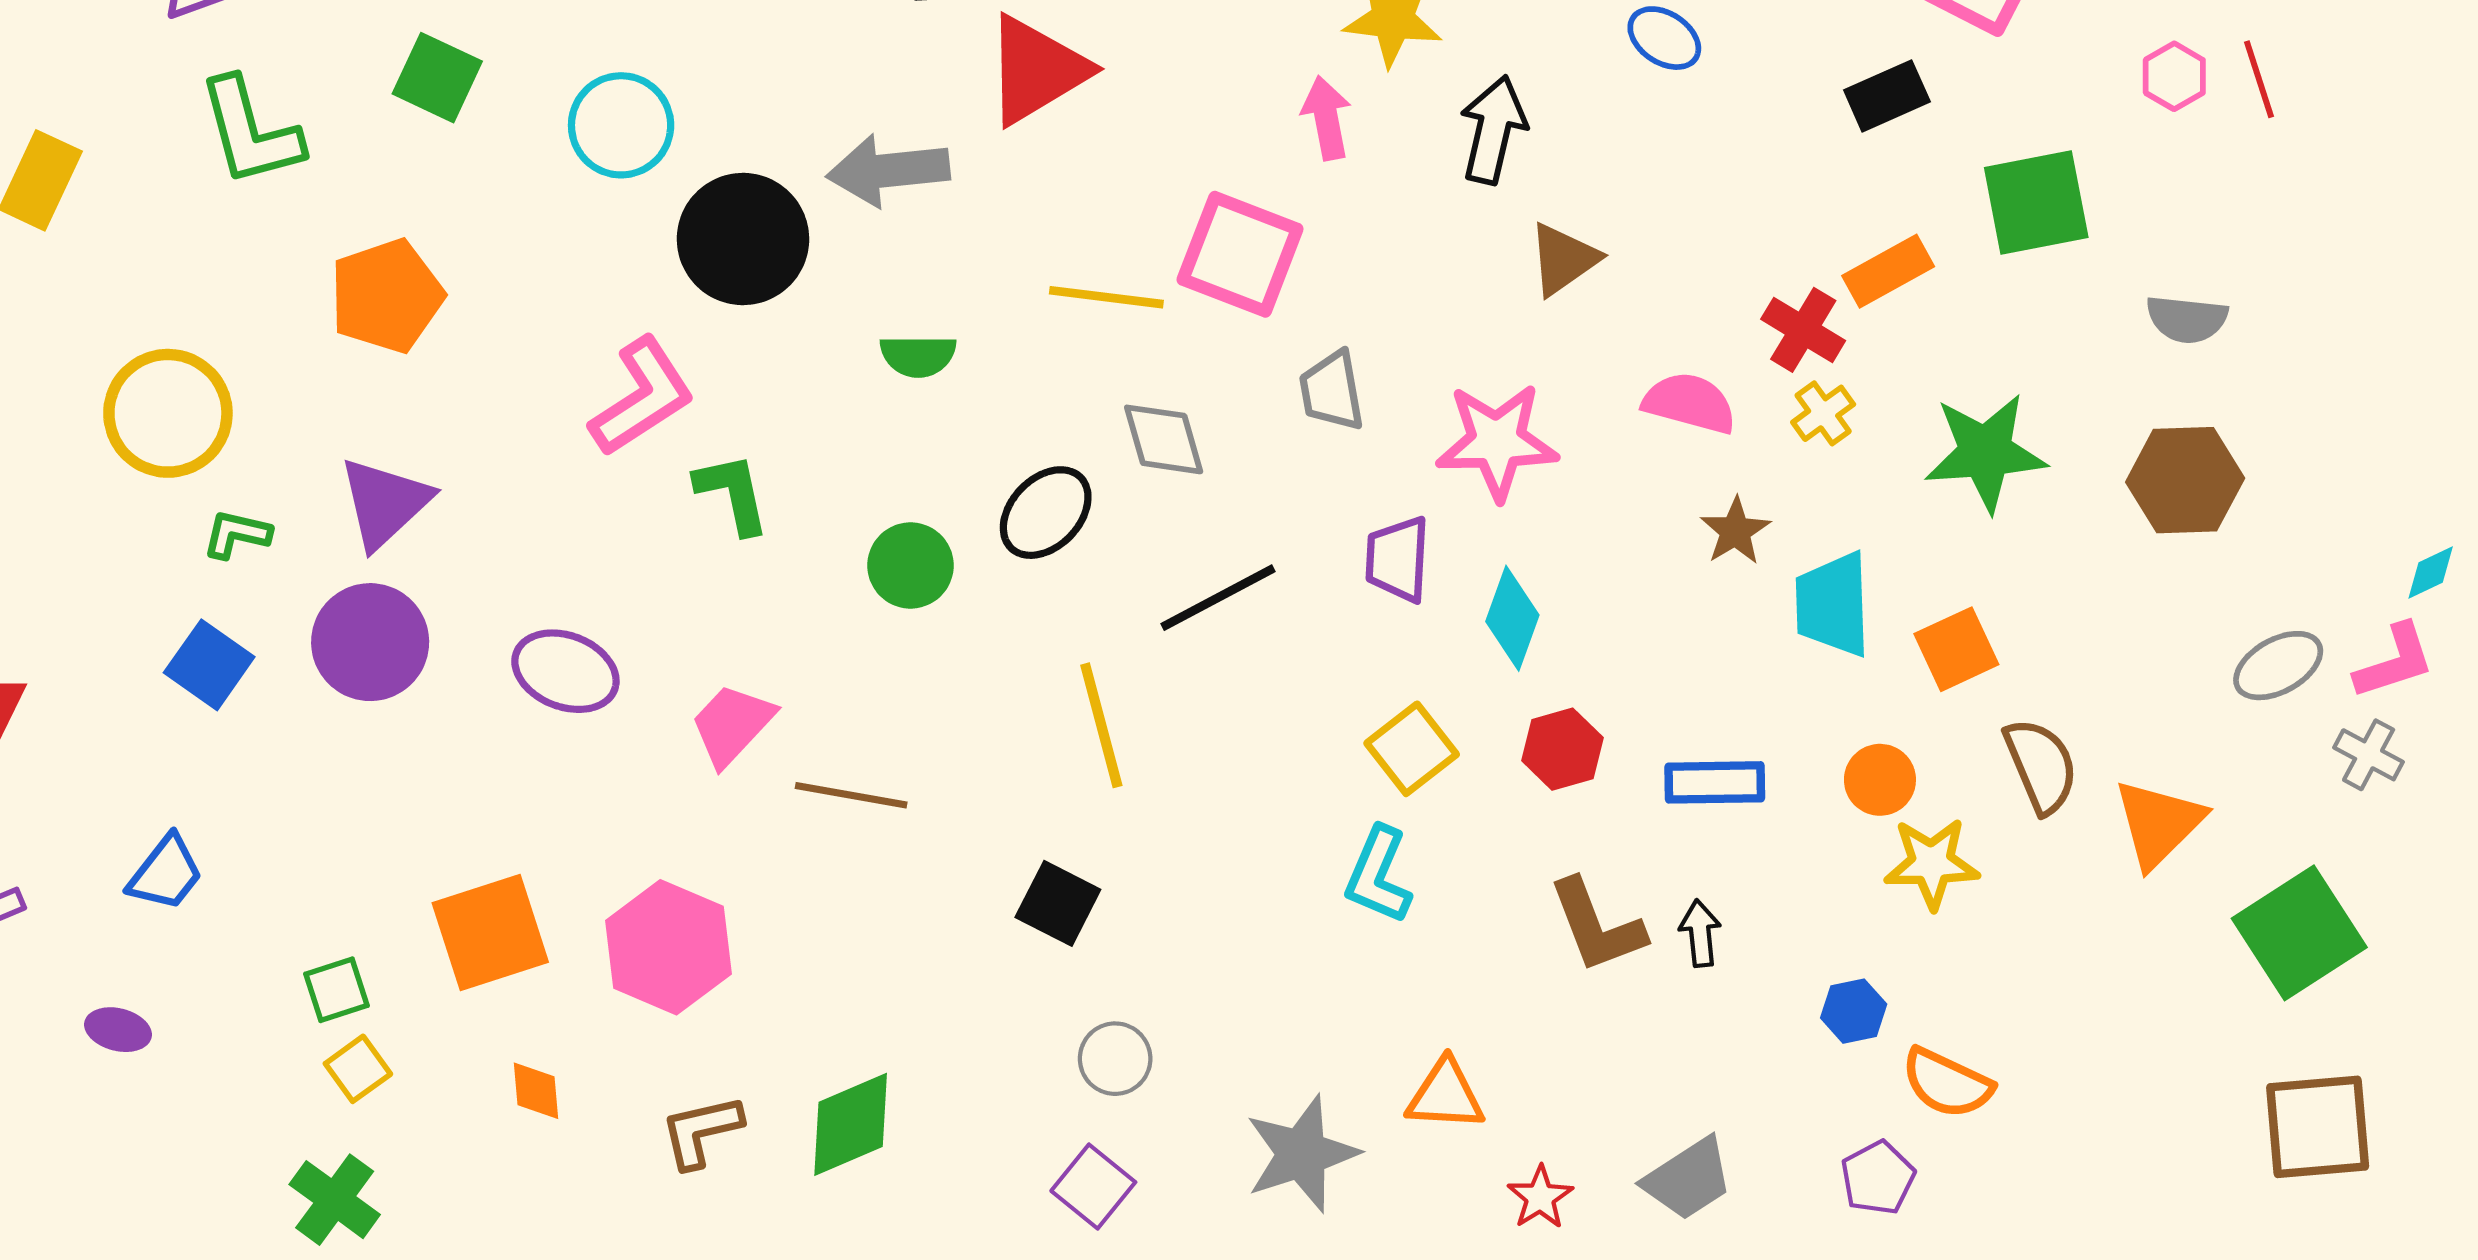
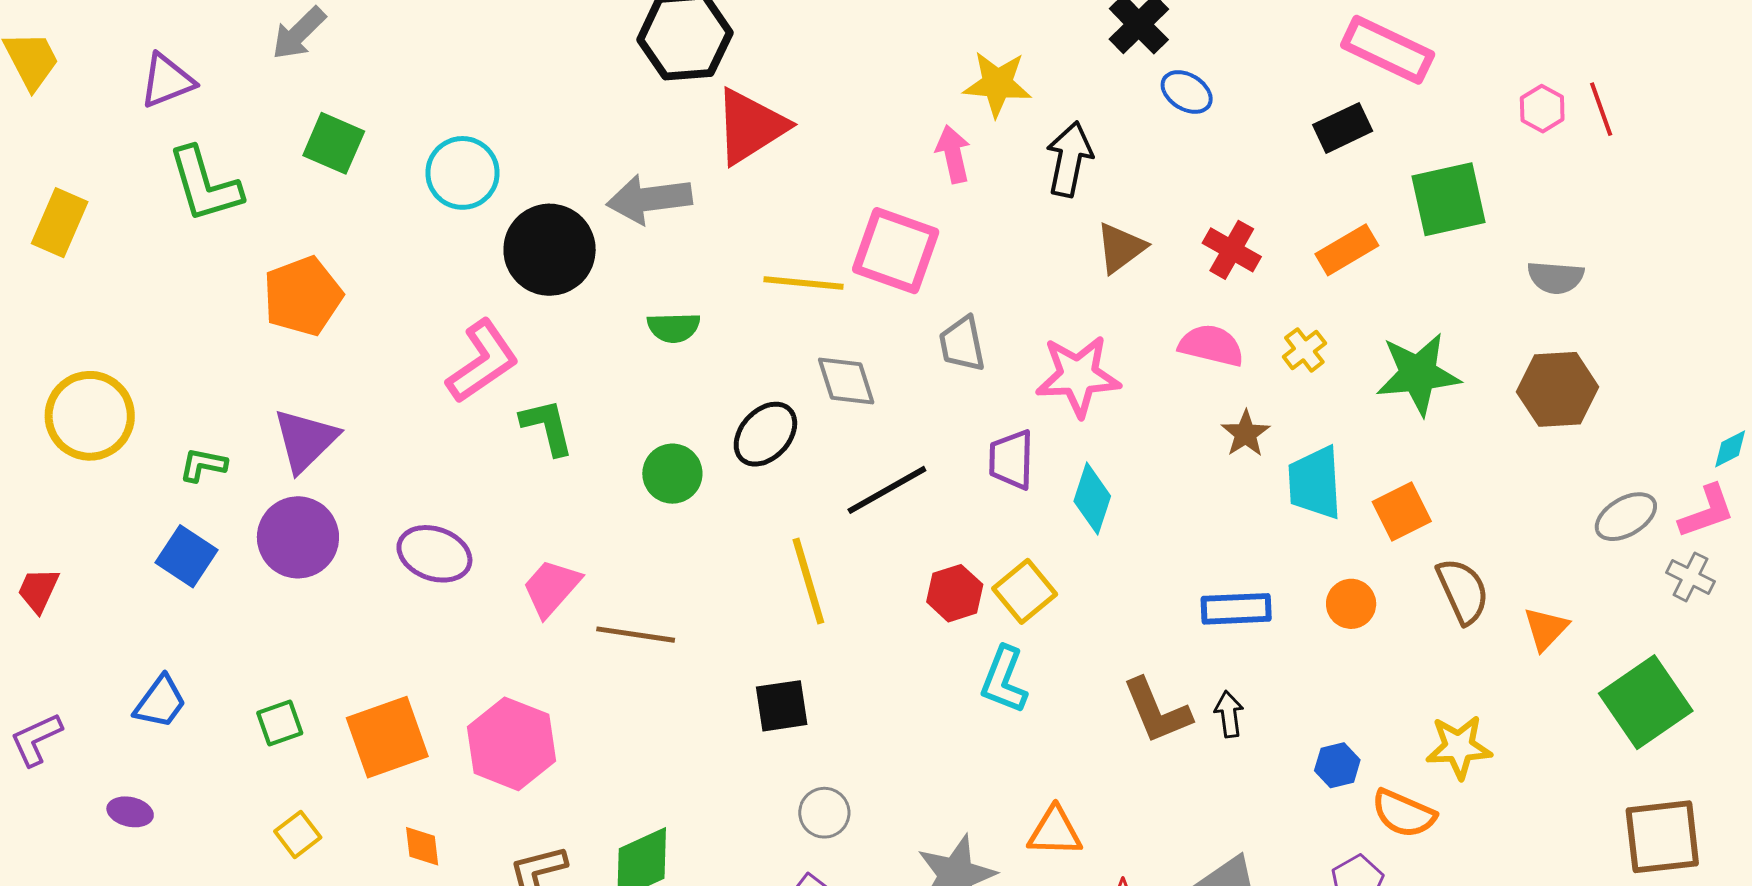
red cross: (1803, 330) -> (1232, 250), moved
yellow circle: (168, 413) -> (90, 416), moved
red hexagon: (1562, 749) -> (955, 593), moved
orange triangle: (2159, 823) -> (1546, 629), size x0.7
yellow star: (1932, 863) -> (1459, 747), moved
black square: (1058, 903) -> (782, 706), turned -34
green square: (336, 990) -> (280, 723), moved

